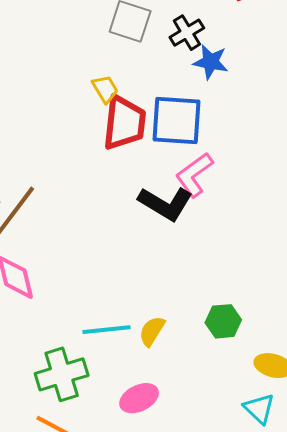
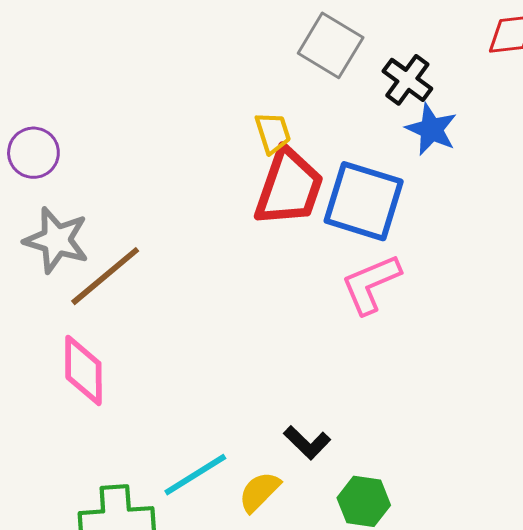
black cross: (187, 33) -> (407, 80), turned -36
black L-shape: (166, 203) -> (307, 443), moved, size x0.6
cyan line: (106, 330) -> (195, 475), turned -39

